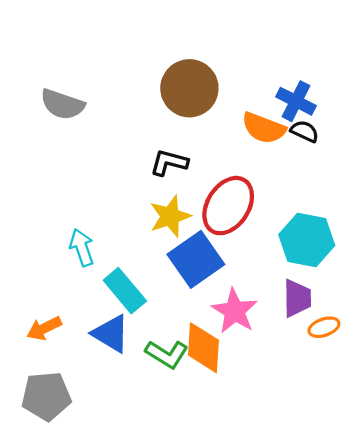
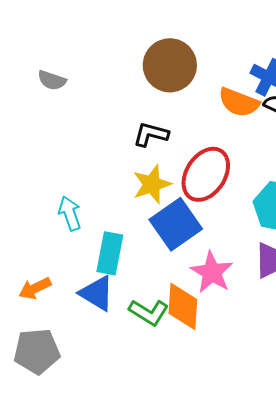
gray semicircle: (62, 104) -> (52, 80), size x0.7
cyan rectangle: (125, 291) -> (110, 253), turned 51

